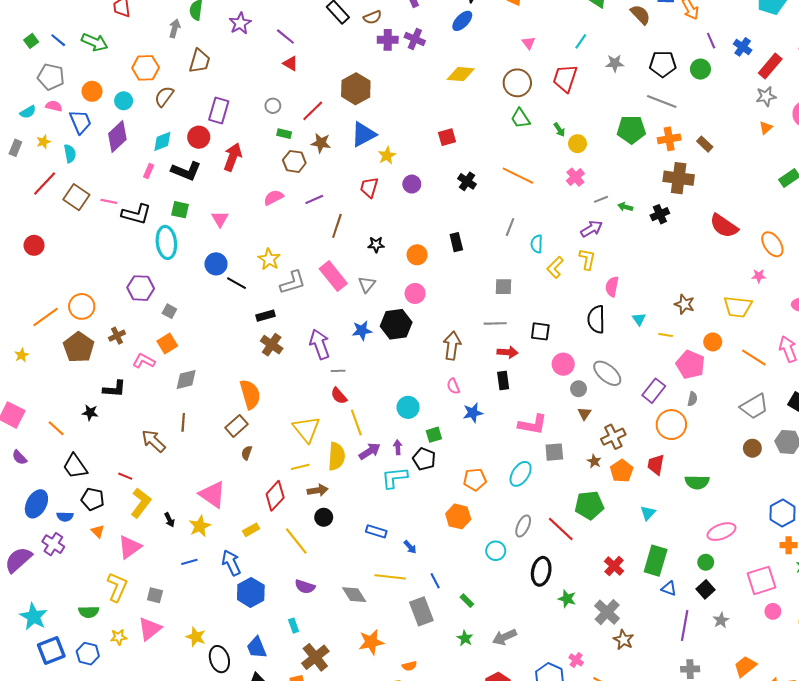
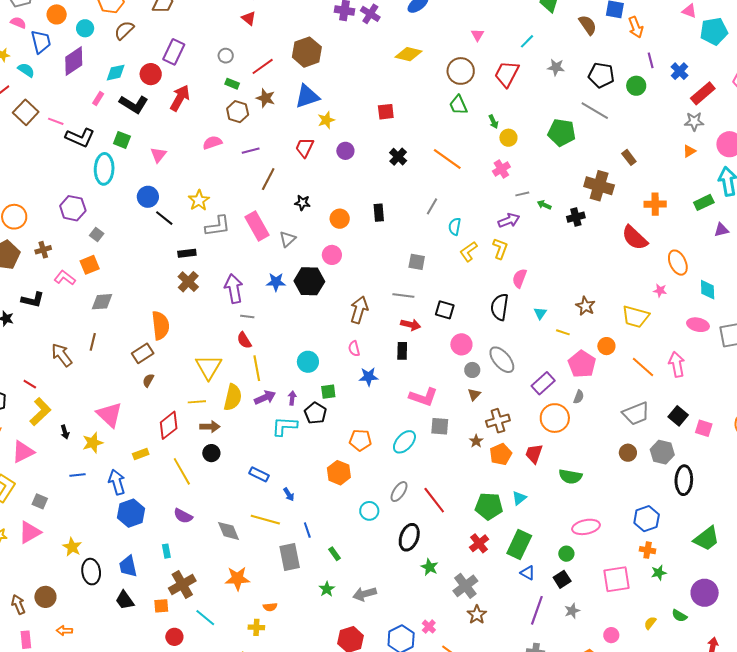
orange cross: (669, 139) -> (655, 204), moved
cyan semicircle: (70, 154) -> (26, 70), turned -54
green pentagon: (589, 505) -> (489, 506), moved
pink circle: (773, 611) -> (611, 635), moved

